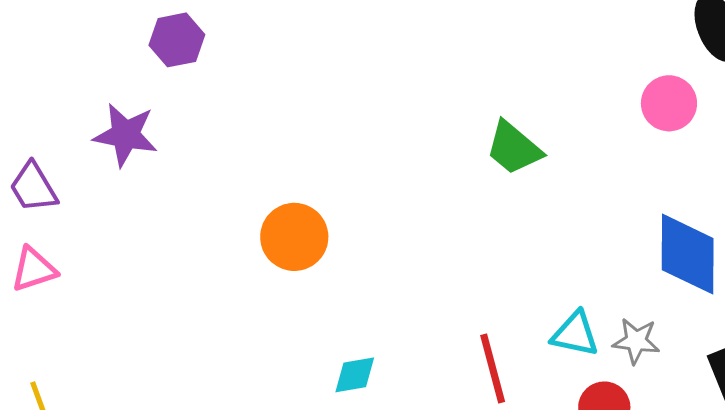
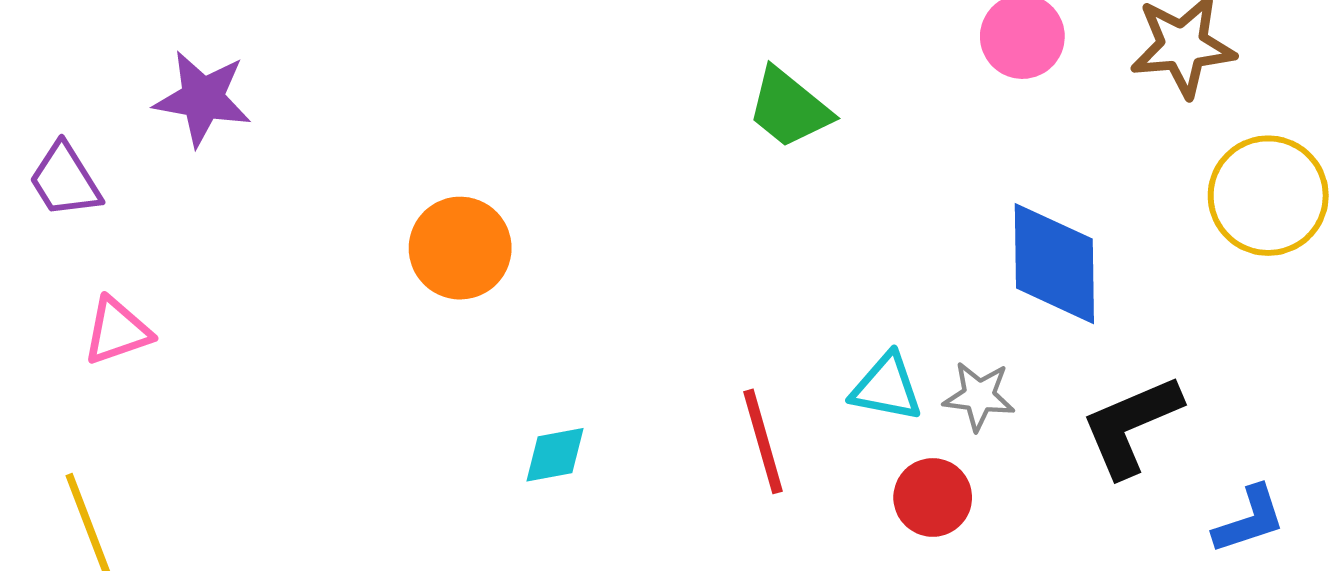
pink triangle: (34, 269) -> (117, 331), moved

